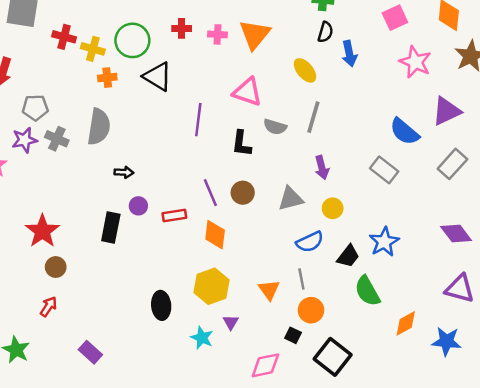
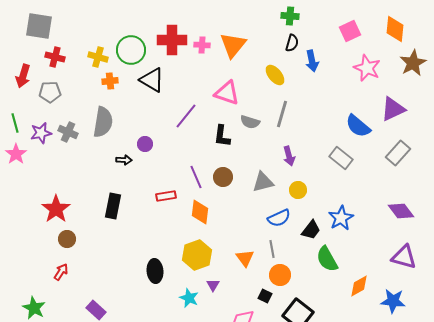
red cross: (182, 28) -> (172, 40), size x1.8
red cross: (64, 37) -> (55, 57), moved
gray pentagon: (35, 108) -> (50, 92), moved
purple line: (198, 120) -> (186, 116), turned 32
purple circle: (138, 206) -> (145, 144), moved

